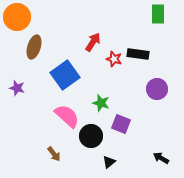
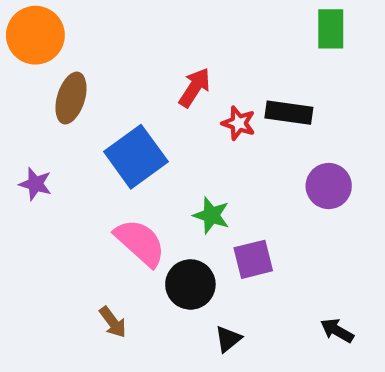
purple square: (121, 124) -> (253, 259), turned -36

